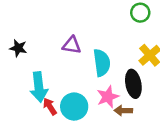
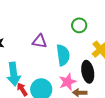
green circle: (140, 13) -> (79, 25), moved

